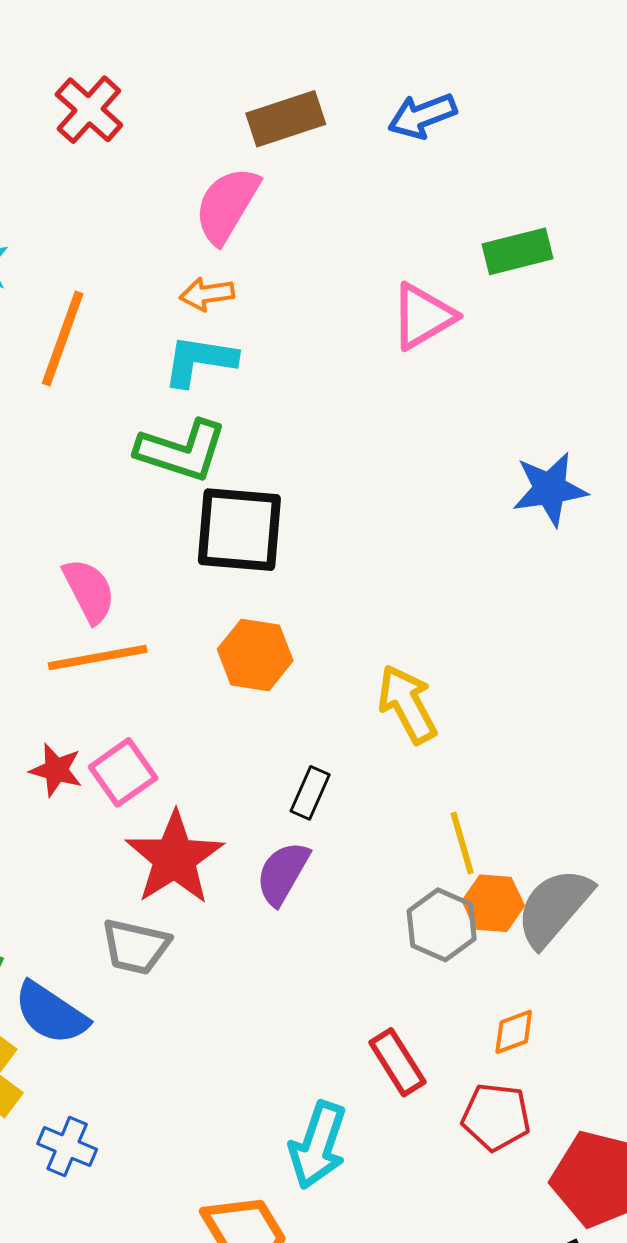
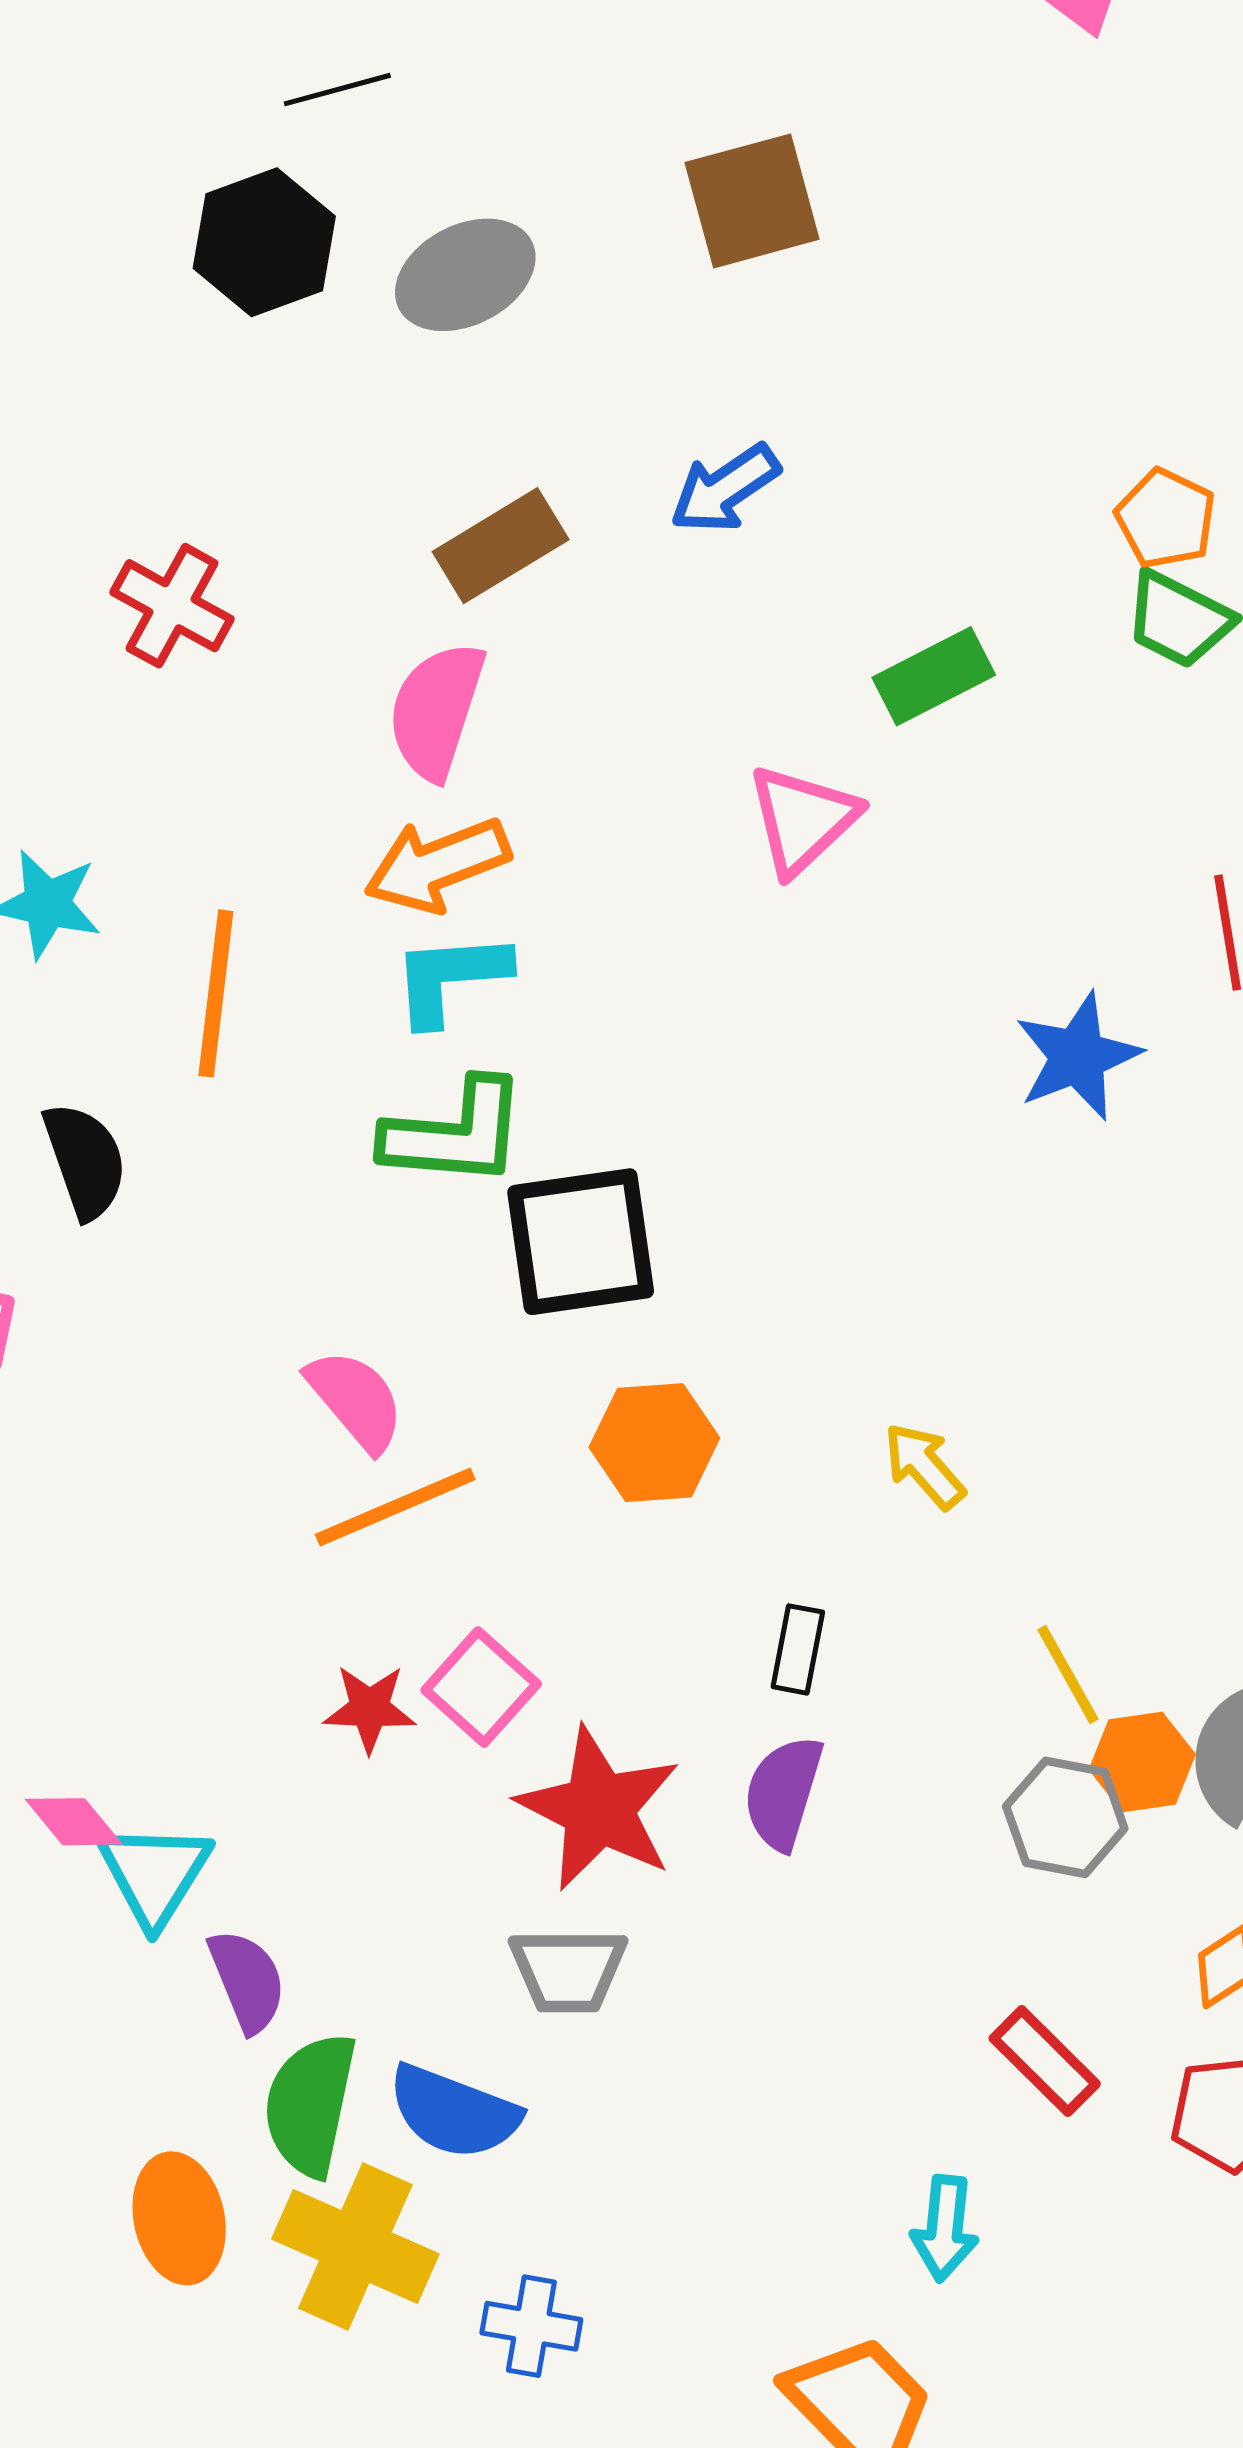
orange arrow: (207, 294) -> (437, 865), size x1.6
yellow arrow: (407, 704) -> (924, 1466), size x0.7
cyan arrow: (318, 1145) -> (945, 2228), size x0.7

